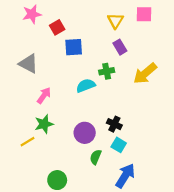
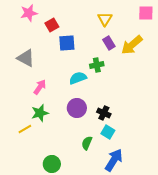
pink square: (144, 14) -> (146, 13), moved
yellow arrow: (145, 73) -> (132, 45), moved
purple circle: (85, 133) -> (77, 108), moved

